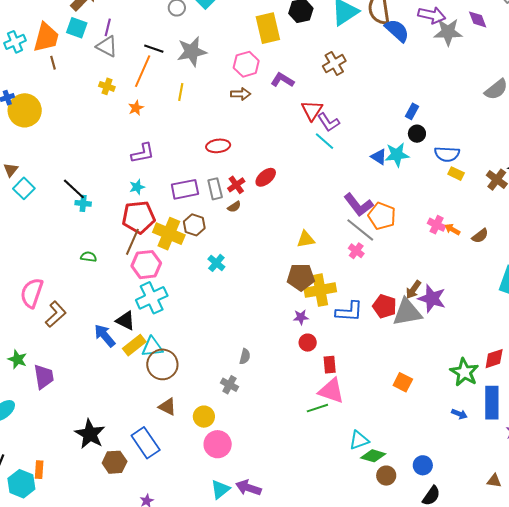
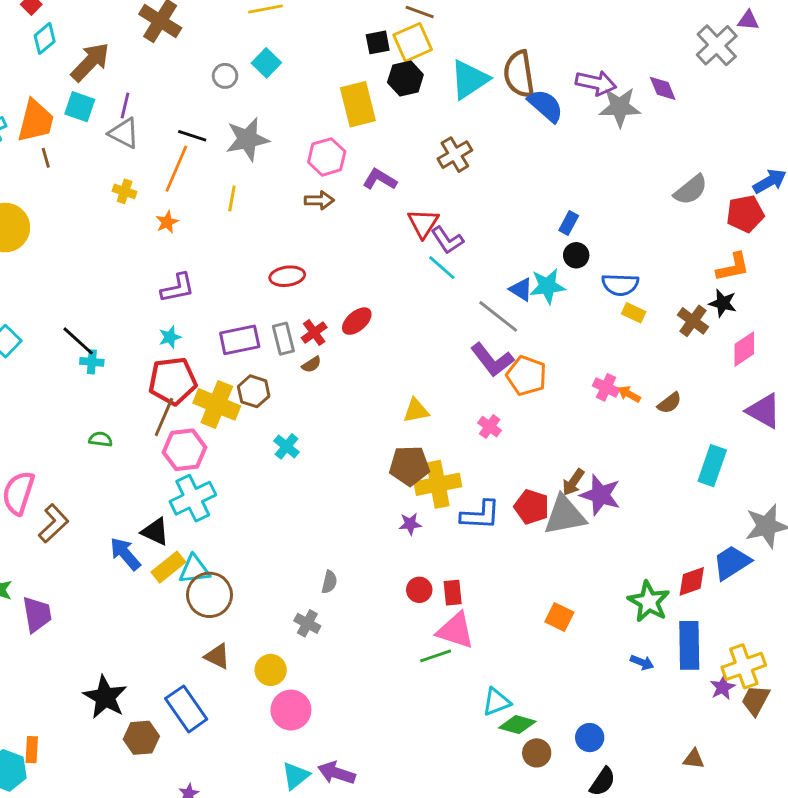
gray line: (360, 230) -> (498, 316), moved
red circle: (308, 343) -> (419, 590), moved

